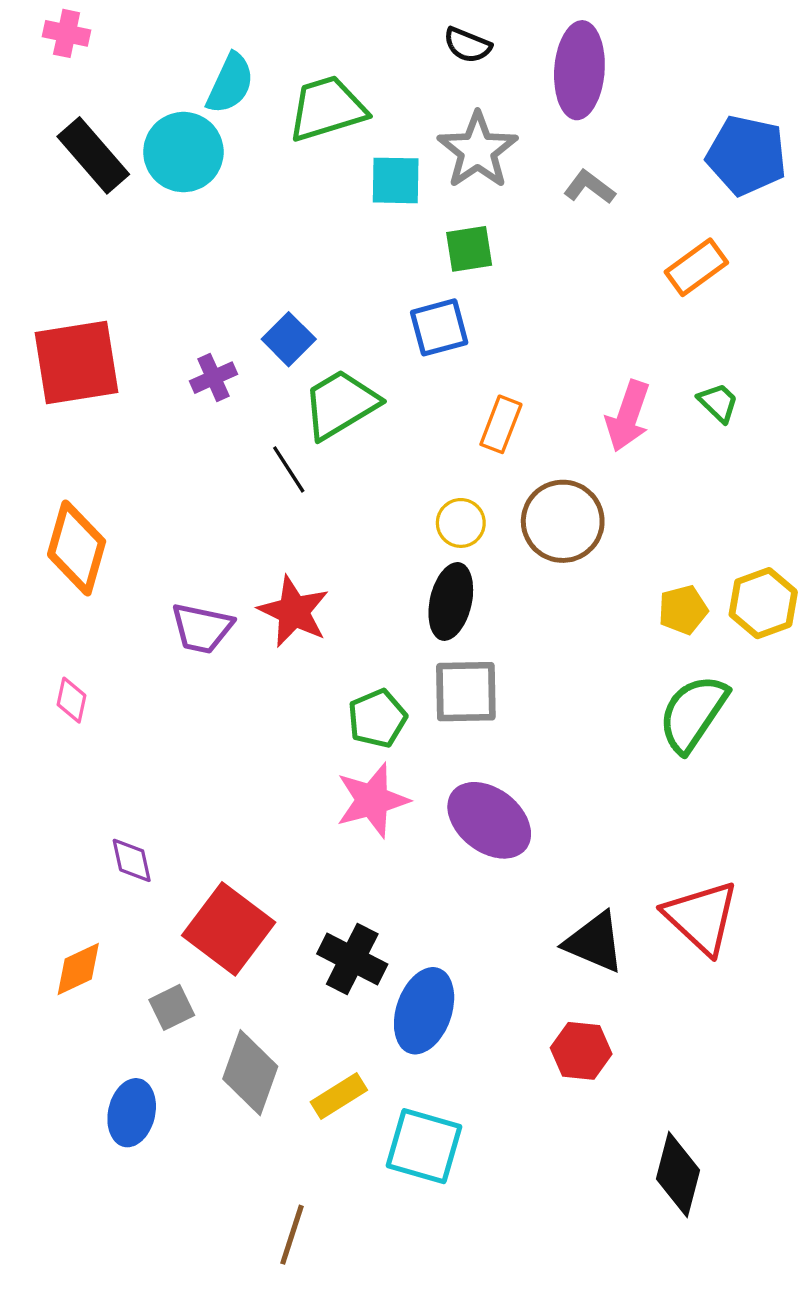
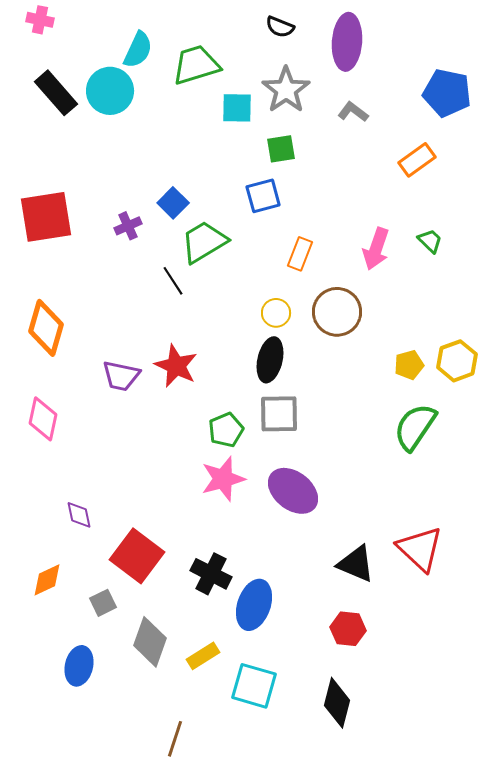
pink diamond: (72, 700) -> (43, 419), size x1.6
black diamond: (678, 1175) -> (337, 703), moved

